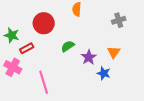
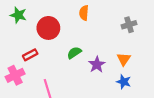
green star: (12, 35) -> (18, 15), moved
pink cross: (13, 67) -> (15, 75), turned 36
blue star: (104, 73) -> (124, 82), moved

